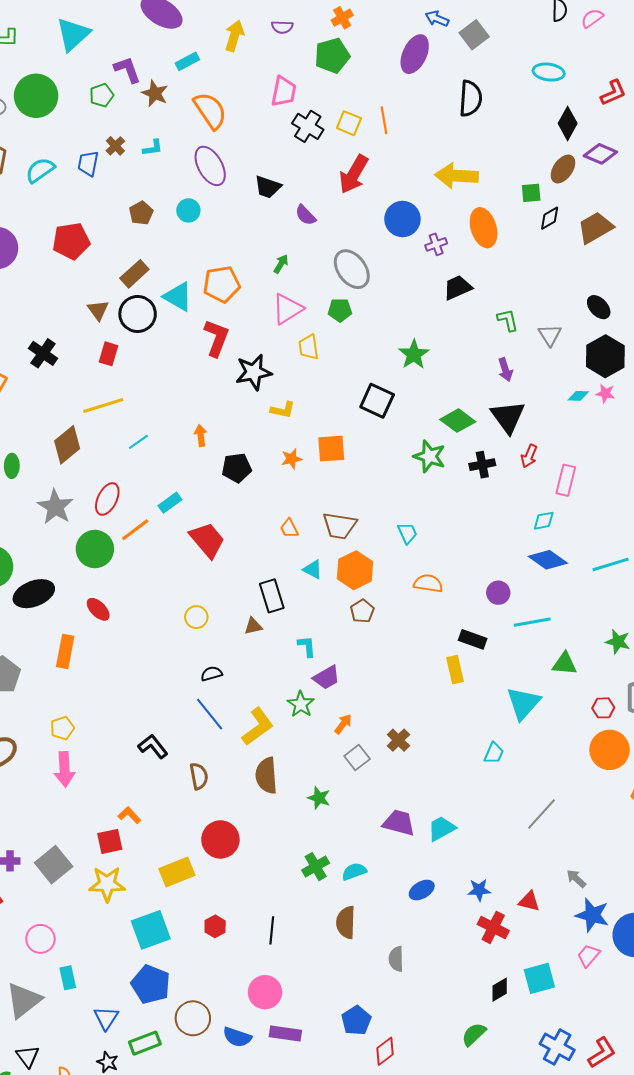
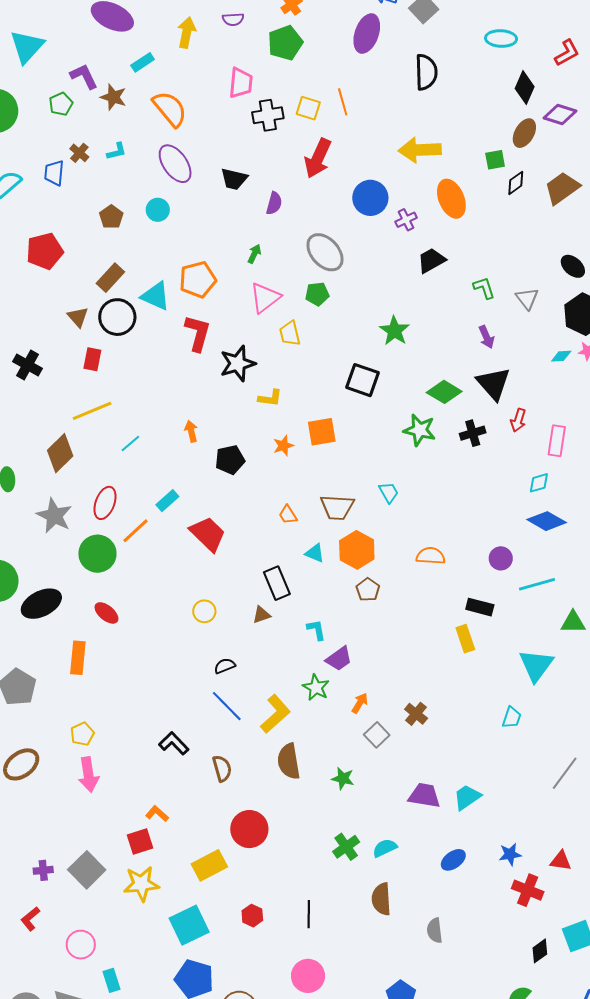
black cross: (308, 126) -> (268, 115), turned -36
purple semicircle: (306, 215) -> (274, 203), turned -115
cyan trapezoid: (407, 533) -> (389, 492), moved

